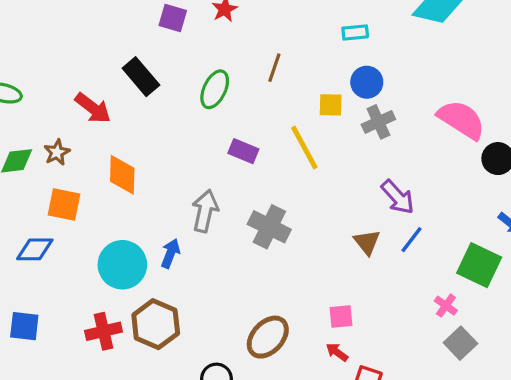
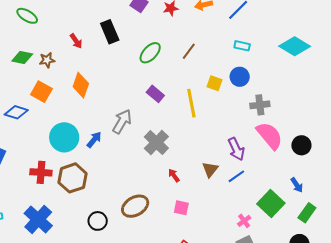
red arrow: (93, 108) -> (76, 41), size x0.7
pink semicircle: (461, 120) -> (270, 136), moved
gray cross: (378, 122) -> (260, 105), moved
red arrow: (337, 352) -> (174, 175), moved

